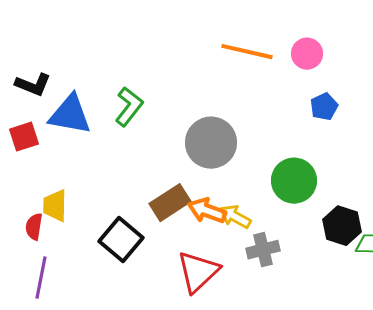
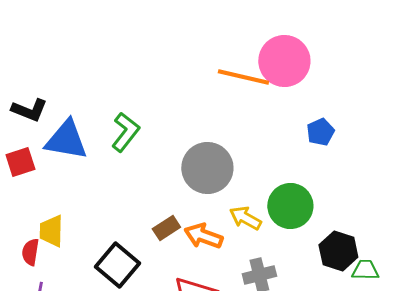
pink circle: (307, 54) -> (284, 61), moved, size x1.6
brown rectangle: (170, 203) -> (166, 228), size x0.7
yellow arrow: (235, 217) -> (245, 218), moved

